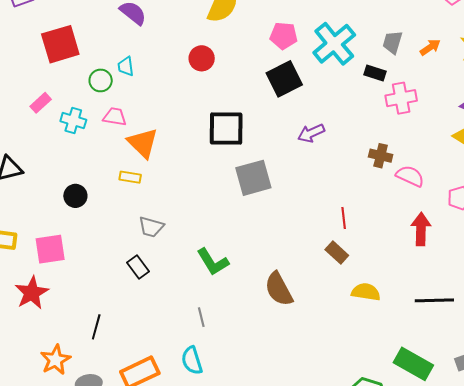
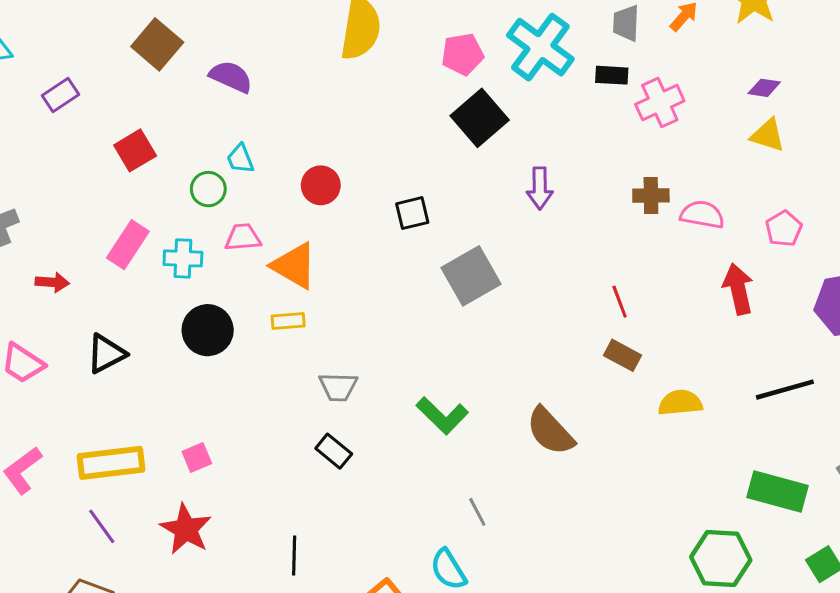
red square: (60, 44) -> (135, 150), size x0.7
red circle: (202, 58) -> (321, 185), moved
pink rectangle: (41, 103) -> (128, 245), size x1.4
black square: (226, 128) -> (412, 213), size x0.6
purple arrow: (311, 133) -> (540, 188), turned -52
black circle: (75, 196) -> (208, 330), moved, size x1.4
pink square: (50, 249) -> (197, 457), size x0.6
gray line: (201, 317) -> (477, 512), moved

